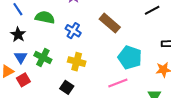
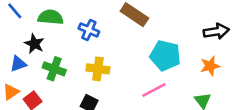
black star: (18, 35) -> (34, 44), moved
blue triangle: (21, 57) -> (18, 64), moved, turned 48

